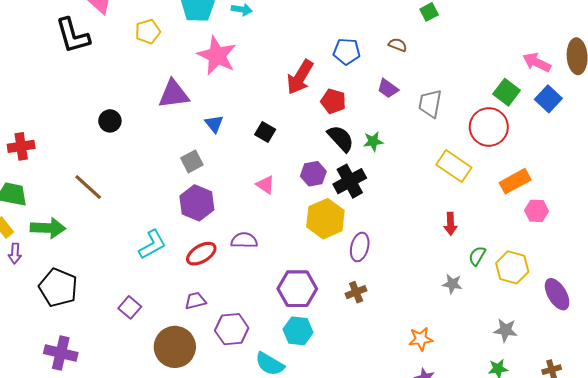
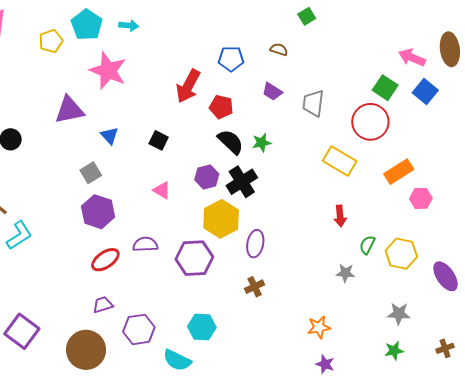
yellow pentagon: (148, 31) -> (51, 41), moved
cyan L-shape: (152, 245) -> (19, 235), moved
purple hexagon: (297, 289) -> (194, 258), moved
purple square: (130, 307) -> (22, 331), moved, size x1.6

